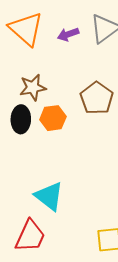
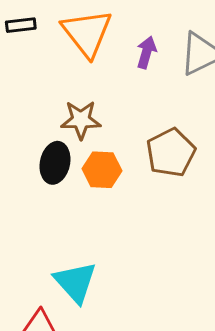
purple arrow: (68, 34) -> (146, 52), turned 115

